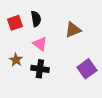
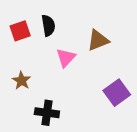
pink triangle: (40, 44) -> (66, 58), moved, turned 35
black cross: (40, 69) -> (47, 113), moved

